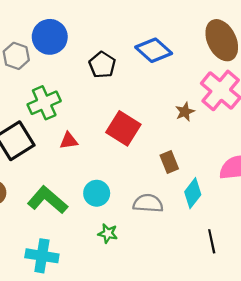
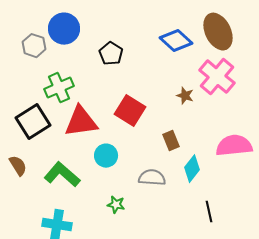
blue diamond: (154, 50) -> (176, 41), moved
brown star: (185, 112) -> (185, 96), turned -30
red triangle: (69, 141) -> (81, 122), size x2.0
cyan circle: (97, 193) -> (106, 156), moved

